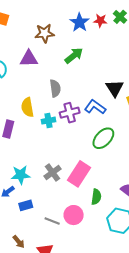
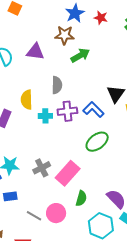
red star: (100, 21) -> (101, 18), moved
blue star: (79, 22) -> (75, 13), moved
brown star: (45, 33) -> (65, 35), moved

